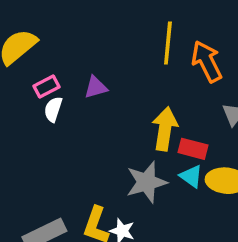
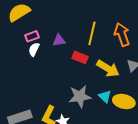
yellow line: (168, 43) -> (92, 33), moved
yellow arrow: (165, 129) -> (108, 68), moved, turned 105
red rectangle: (193, 149) -> (80, 57), moved

